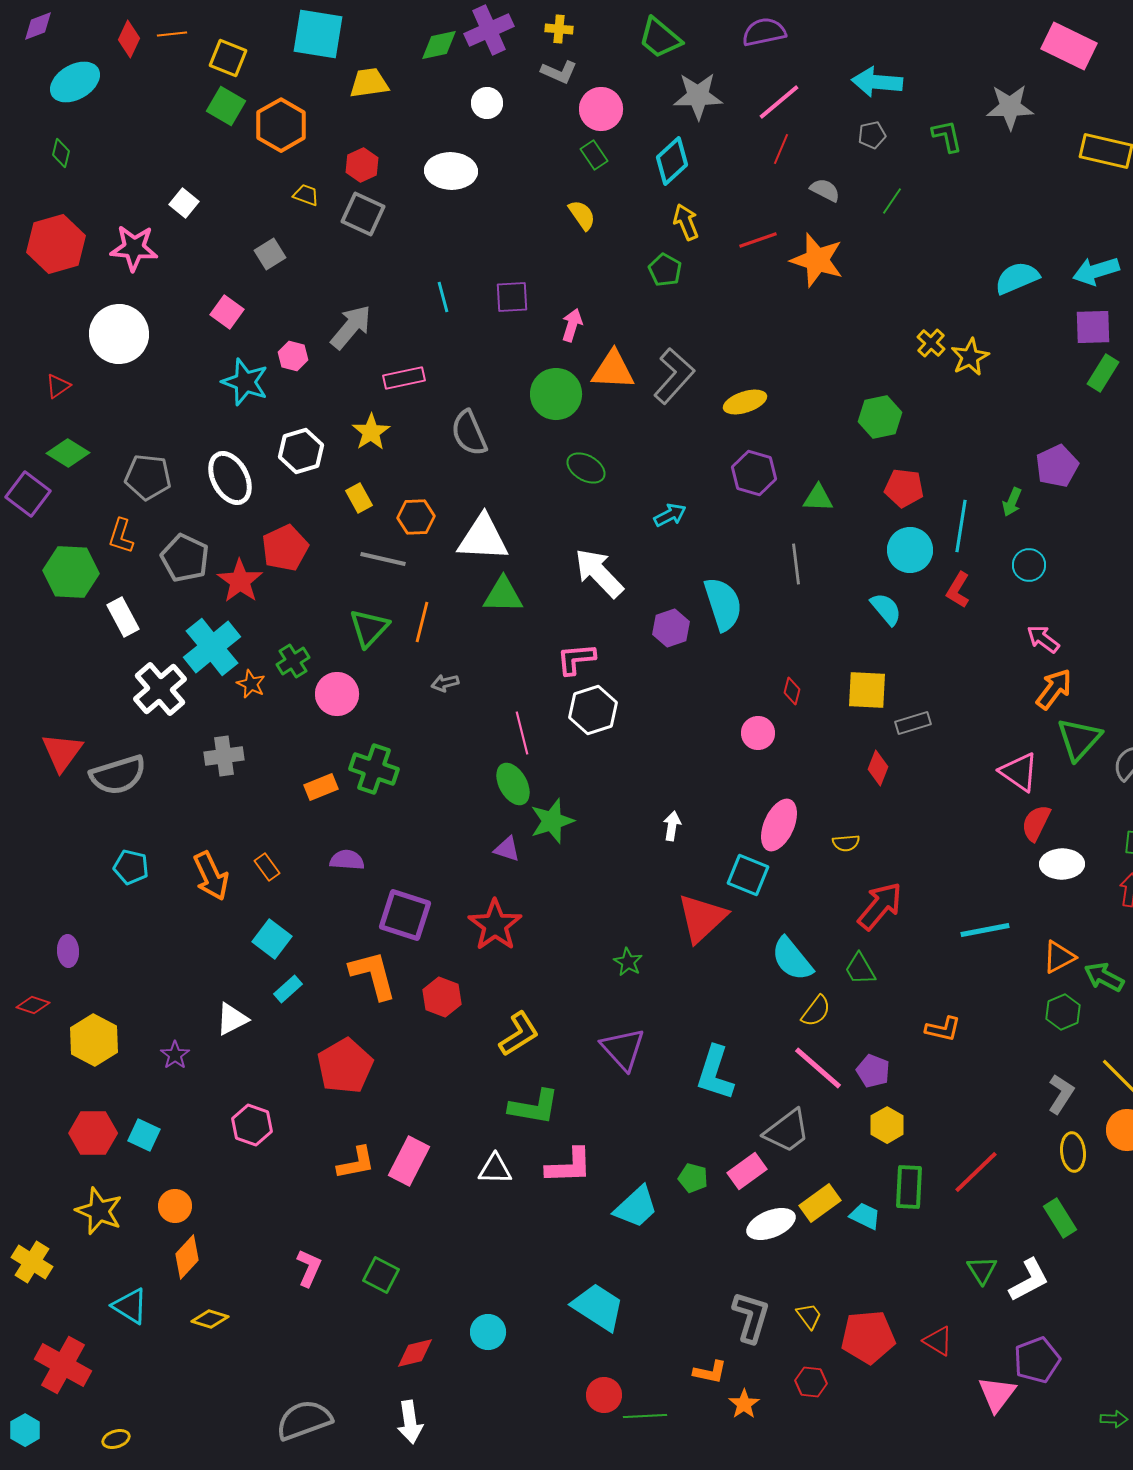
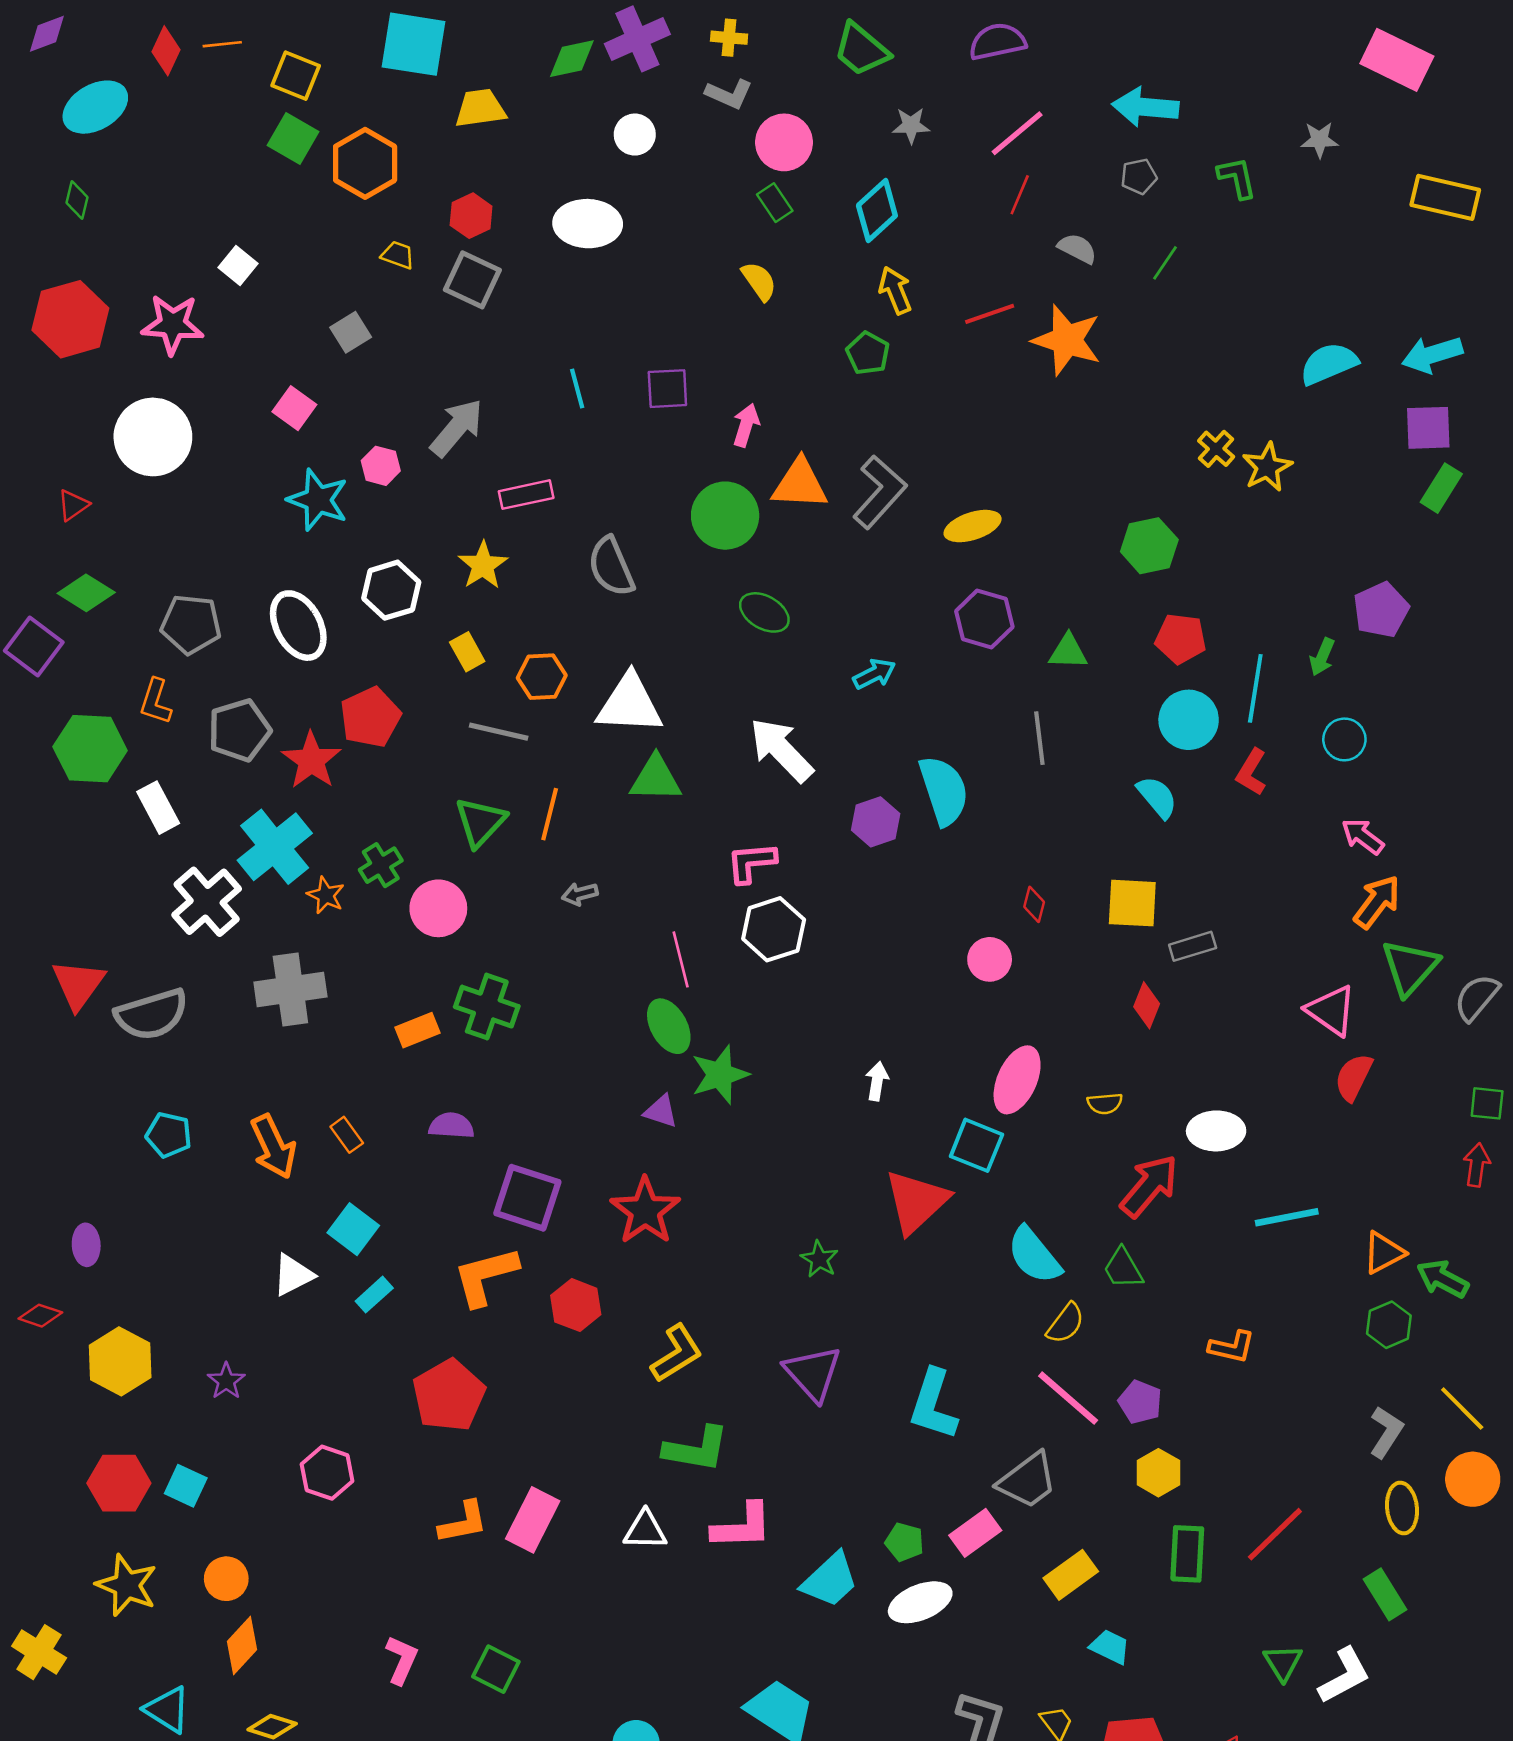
gray star: (698, 96) -> (911, 125), size x0.6
gray star: (1010, 107) -> (1320, 140), size x0.6
gray pentagon: (185, 558) -> (239, 730), turned 30
gray cross: (224, 756) -> (290, 990), size x1.4
white ellipse: (1062, 864) -> (1216, 1131), moved
orange L-shape: (373, 975) -> (485, 1276), turned -90
white triangle: (232, 1019) -> (293, 1275), moved
cyan trapezoid: (865, 1216) -> (1110, 1647), moved
white ellipse: (771, 1224) -> (920, 1602), moved

